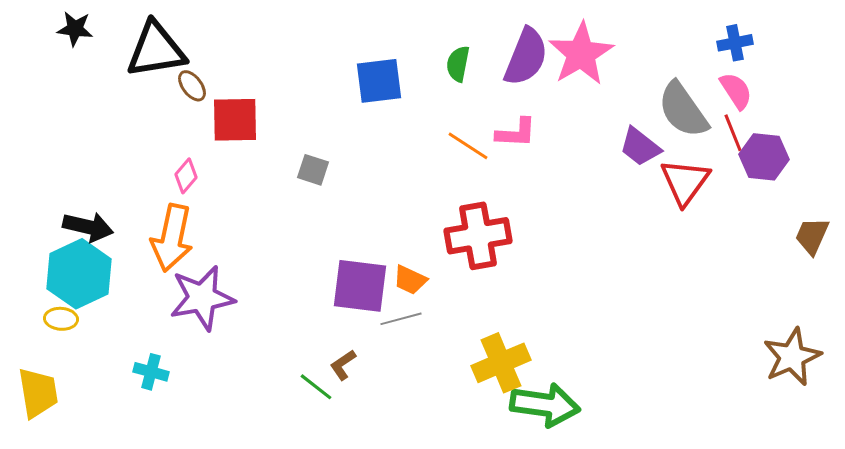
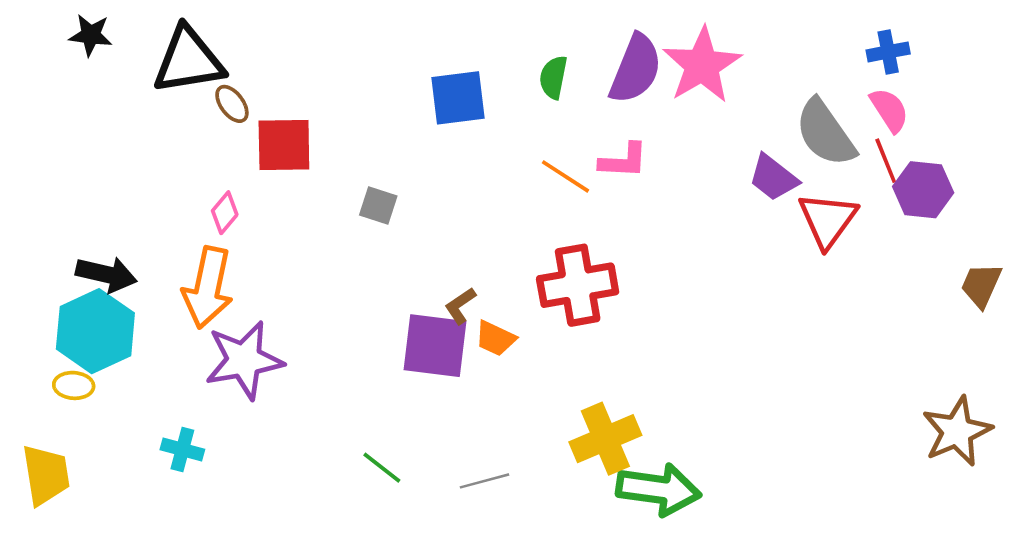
gray line: (401, 319) -> (485, 481), moved
brown L-shape: (343, 365) -> (460, 306), moved

